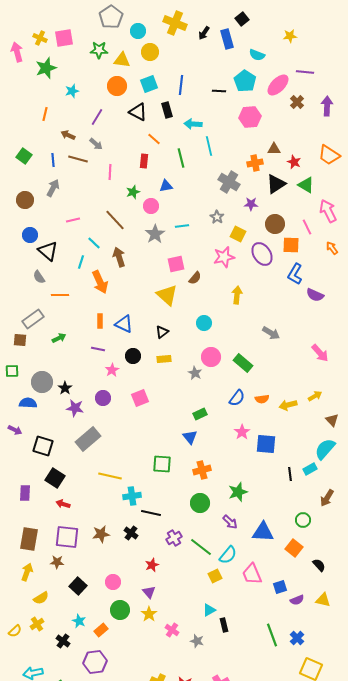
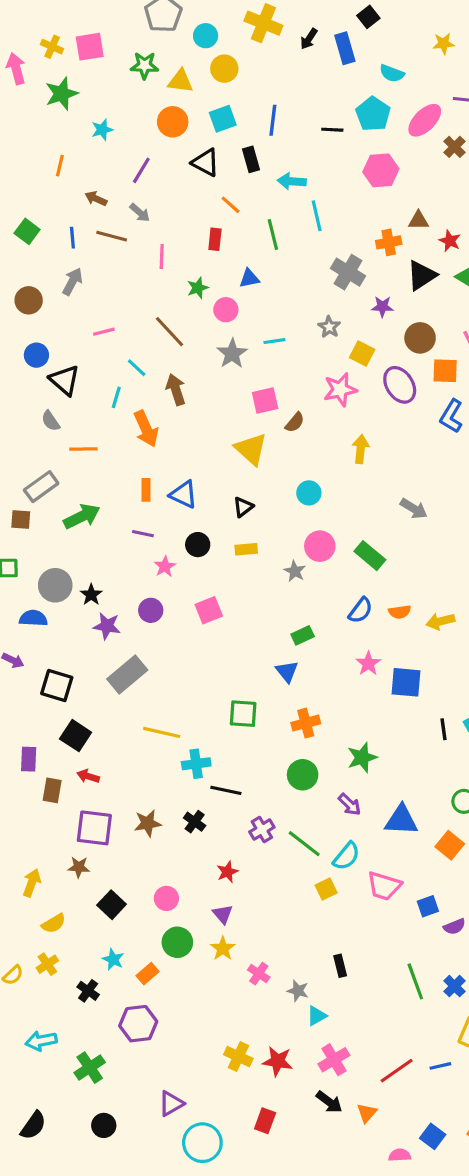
green arrow: (59, 338) -> (82, 516), size x1.6
brown rectangle: (29, 539) -> (52, 790), moved, size x0.7
pink trapezoid: (252, 574) -> (384, 886), turned -50
cyan triangle: (209, 610) -> (317, 1016), moved

